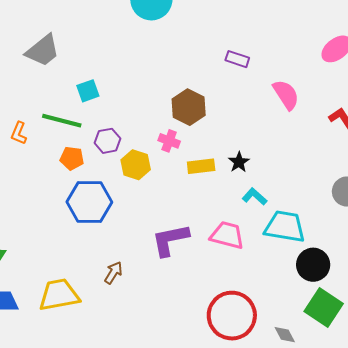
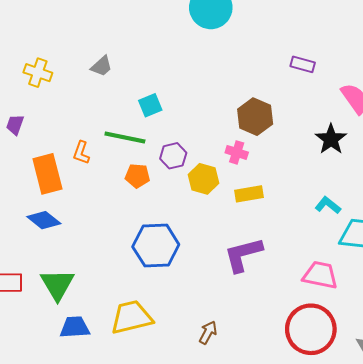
gray trapezoid: (43, 51) -> (102, 66), size x0.6
black star: (239, 162) -> (331, 139), moved, size x1.4
yellow rectangle: (201, 166) -> (249, 194), moved
blue hexagon: (89, 202) -> (156, 246), moved
pink trapezoid: (227, 235) -> (320, 275), moved
brown arrow: (113, 273) -> (208, 333), moved

